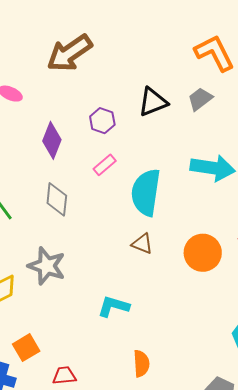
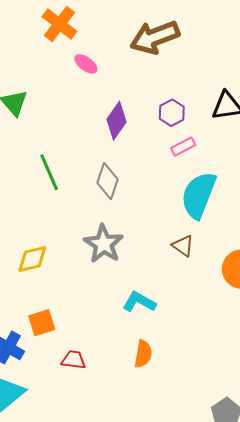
pink rectangle: (105, 165) -> (183, 147), moved
gray star: (47, 266) -> (104, 244), moved
orange semicircle: (141, 364) -> (143, 354), moved

